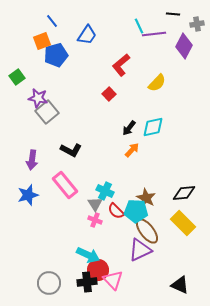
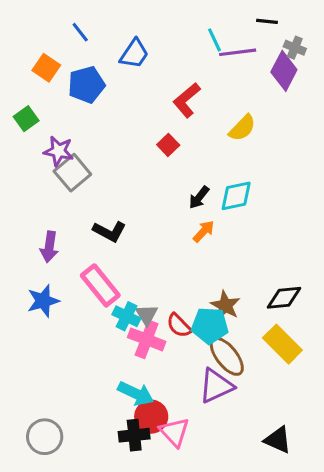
gray cross: (197, 24) -> (295, 48), moved, turned 32
orange square: (42, 41) -> (46, 68), moved, turned -36
cyan cross: (105, 191) -> (126, 316), moved
pink cross: (95, 220) -> (147, 339), size x1.6
gray circle: (49, 283) -> (45, 437), moved

